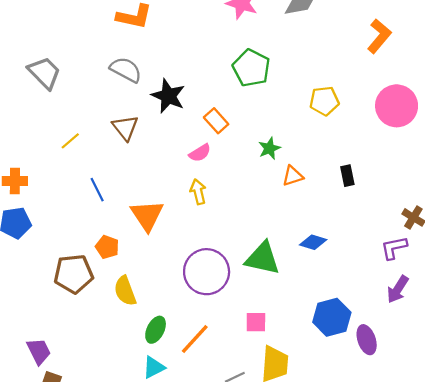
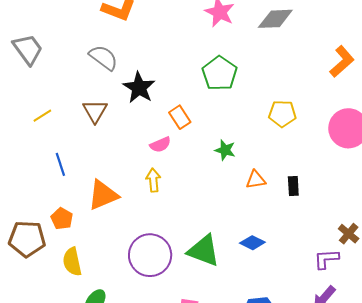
green star: (269, 148) -> (225, 150), turned 30
orange triangle: (293, 176) -> (256, 180), moved
orange triangle: (147, 215) -> (103, 195), turned 32

